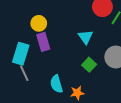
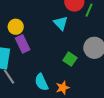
cyan triangle: (85, 37) -> (61, 23), moved

